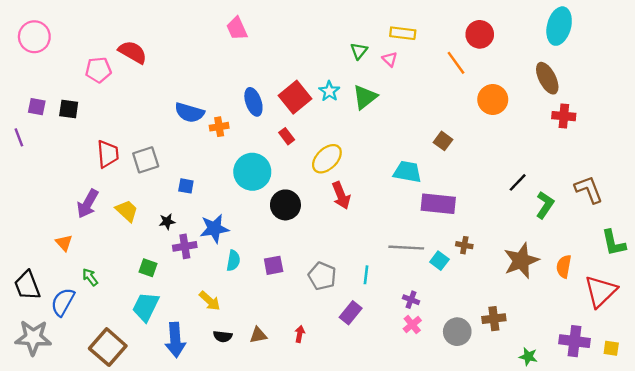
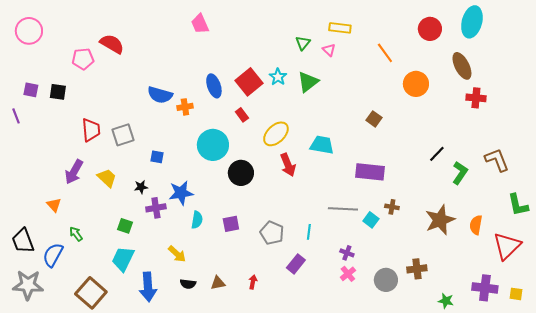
red circle: (480, 34) -> (430, 29), moved
cyan trapezoid: (407, 172) -> (322, 145), moved

